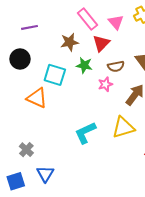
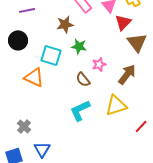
red triangle: (101, 43) -> (123, 22), moved
brown semicircle: (116, 66) -> (83, 79), moved, turned 63

